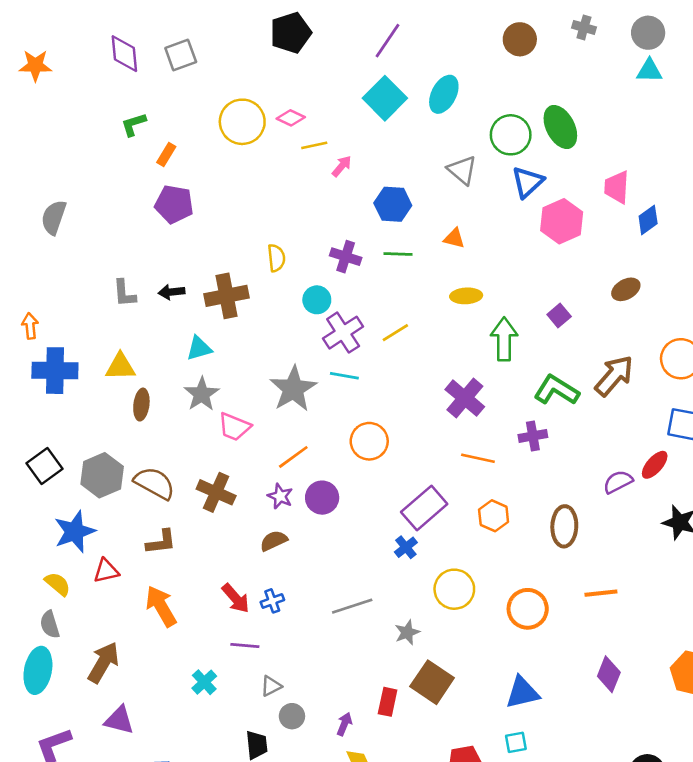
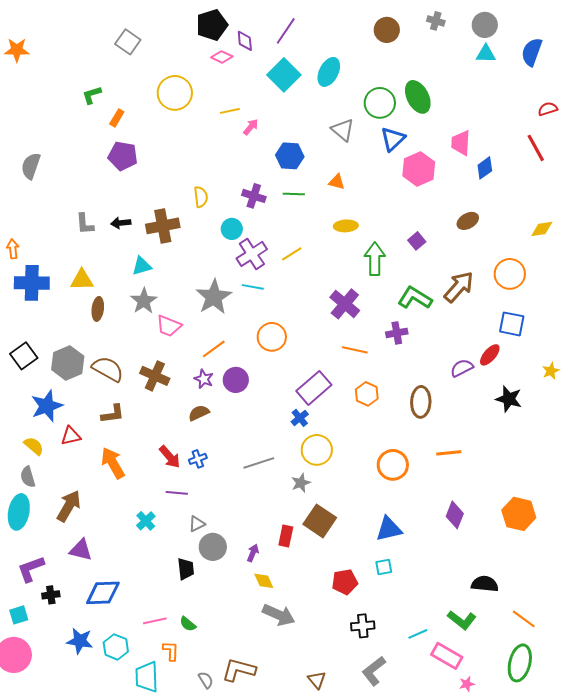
purple diamond: (124, 54) -> (245, 41), moved, size x0.7
gray square: (181, 55) -> (128, 42), turned -35
pink diamond: (291, 118) -> (222, 57), moved
yellow circle: (454, 589) -> (317, 450), moved
gray circle: (292, 716) -> (213, 547), size x1.4

